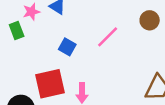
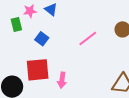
blue square: (67, 47) -> (42, 39), moved

